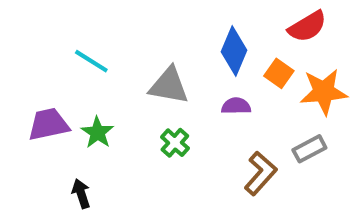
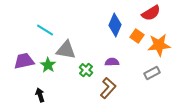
gray triangle: (169, 86) -> (66, 50), moved
purple semicircle: (236, 106) -> (112, 62), moved
brown L-shape: (261, 173) -> (108, 88), moved

